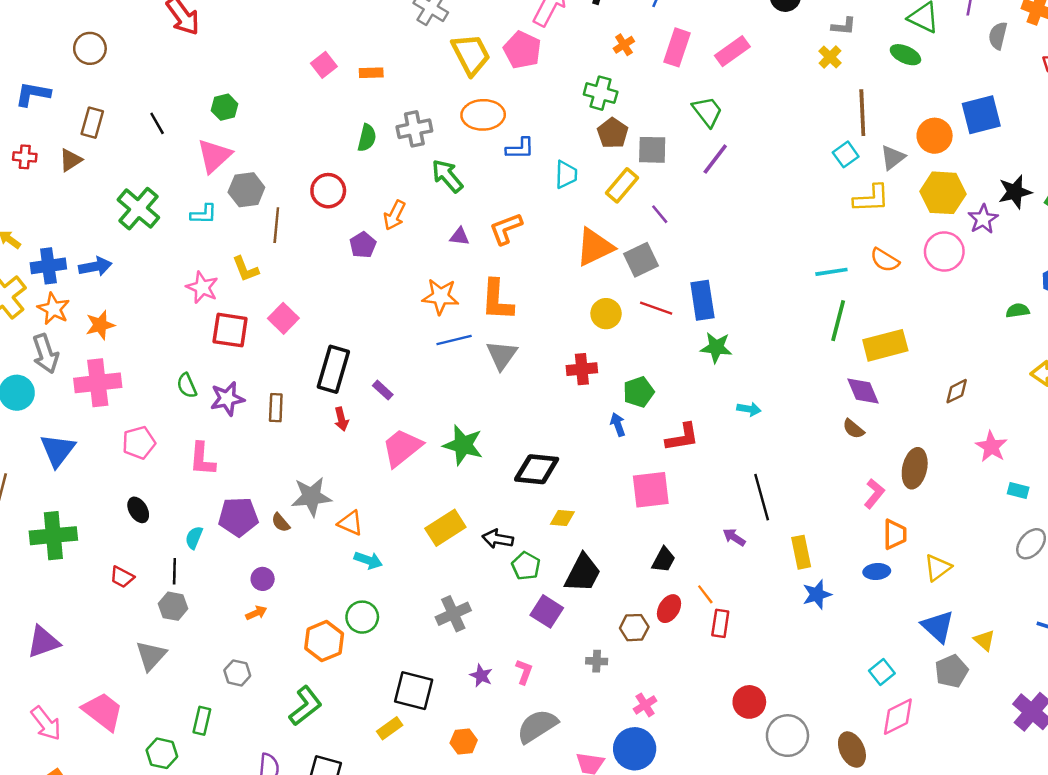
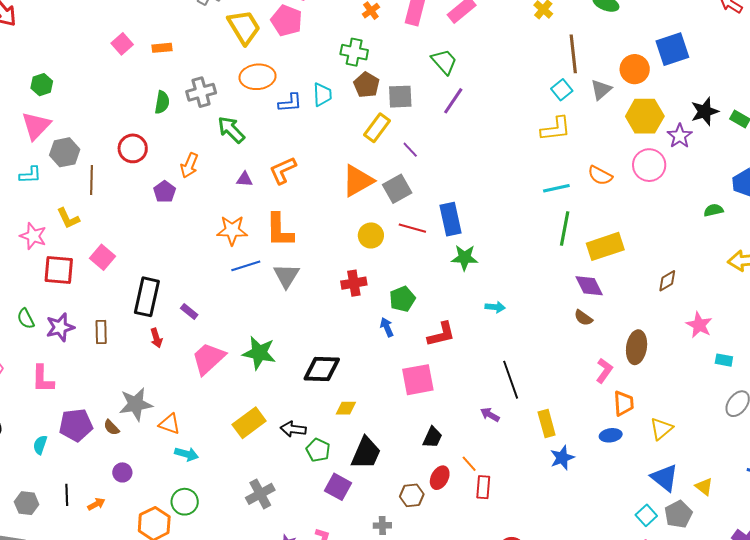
cyan trapezoid: (566, 174) -> (322, 95), moved
yellow L-shape: (871, 198) -> (556, 129), moved
black line: (174, 571) -> (67, 495), moved
purple circle: (263, 579) -> (122, 472), moved
cyan square: (882, 672) -> (646, 515), moved

